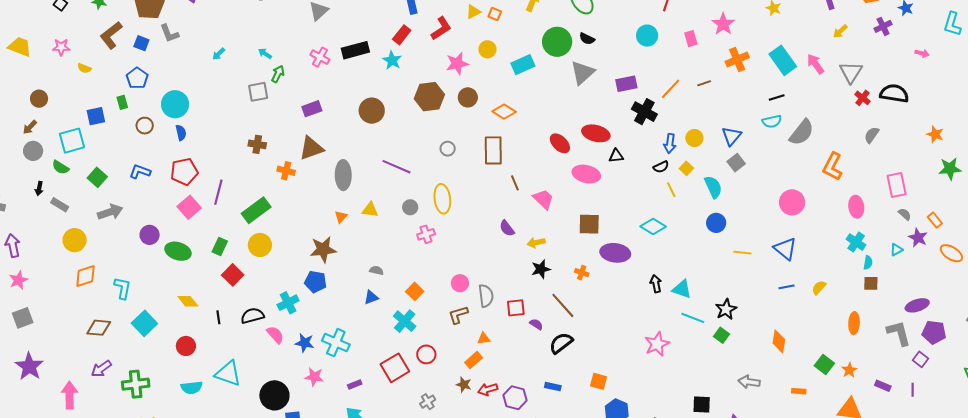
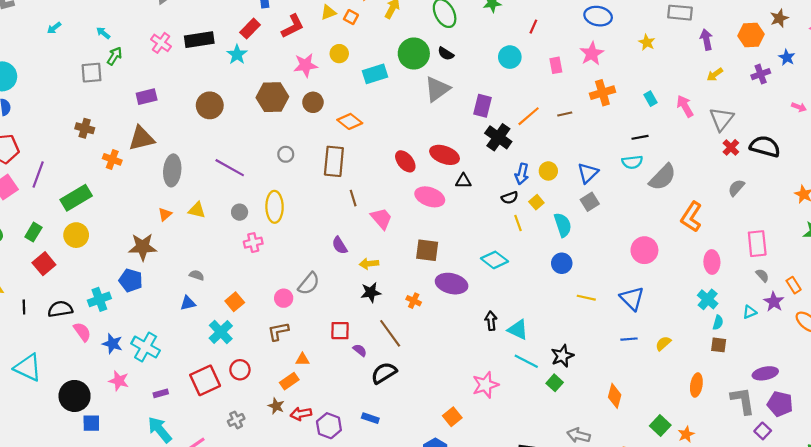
cyan rectangle: (783, 60) -> (651, 99), size x0.5
purple rectangle: (626, 84) -> (482, 106), turned -70
gray semicircle: (486, 296) -> (309, 284), moved, turned 40
orange square: (599, 381) -> (452, 417), moved, turned 30

